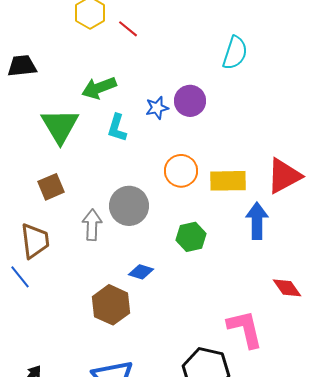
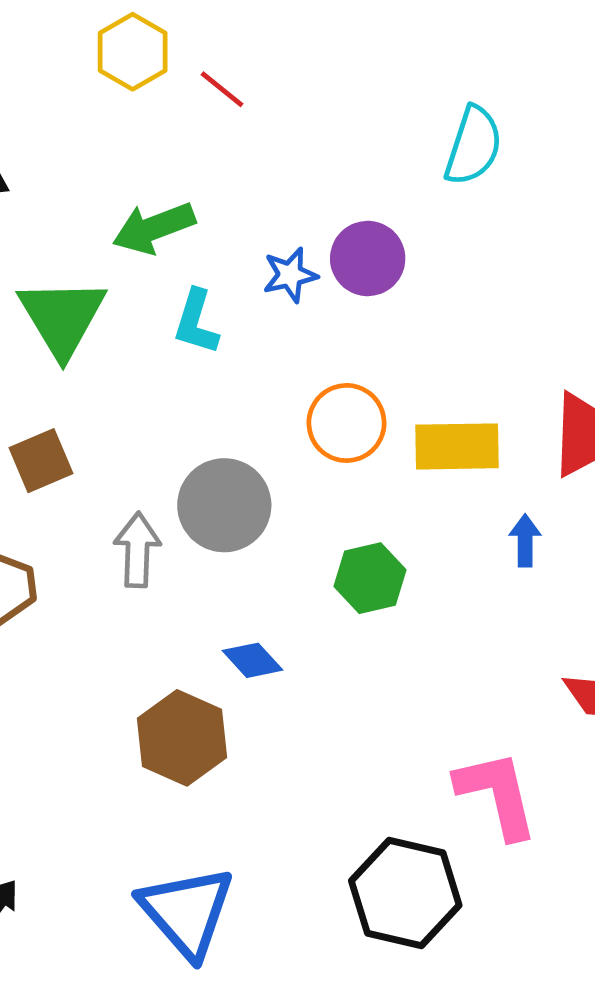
blue arrow: (257, 221) -> (525, 540), size x0.6
blue diamond: (141, 272) -> (252, 660), turned 30

